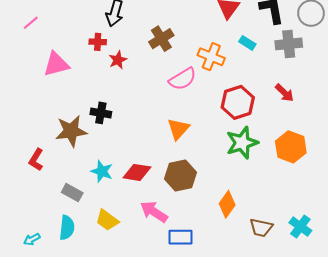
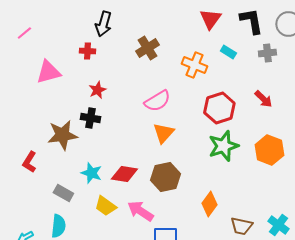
gray cross: (289, 44) -> (267, 53), size x0.7
red star: (118, 60) -> (97, 90), moved
pink semicircle: (183, 79) -> (157, 101), moved
yellow trapezoid: (107, 220) -> (105, 206), moved

